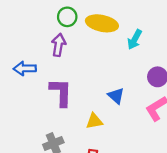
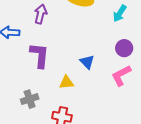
cyan arrow: (135, 40) -> (120, 13), moved

